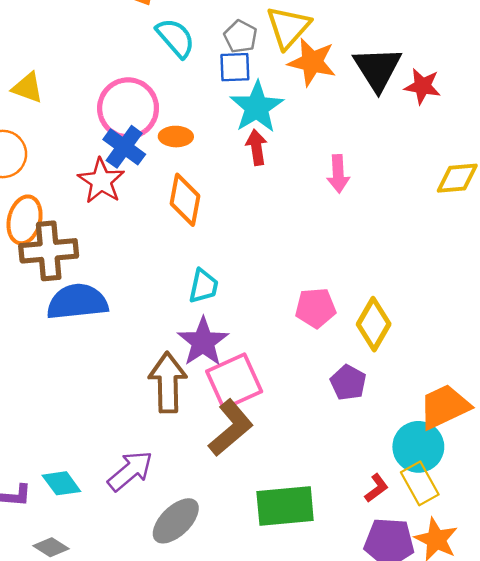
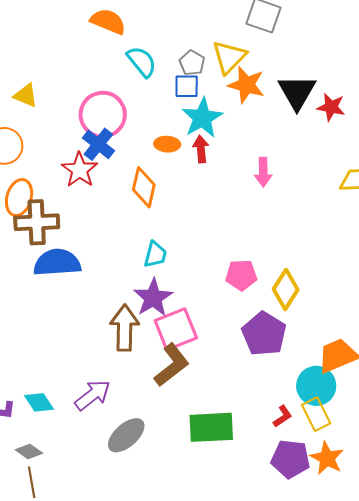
orange ellipse: (176, 137) -> (167, 144), moved
purple pentagon: (348, 383) -> (264, 334), size x1.6

